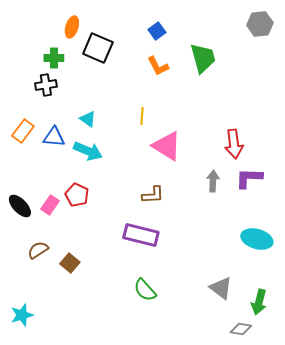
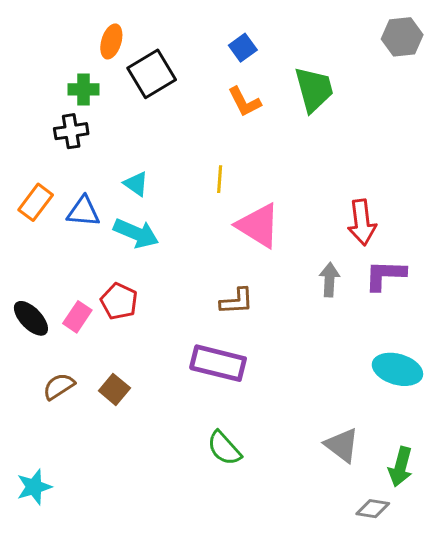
black square: (98, 48) -> (152, 74), turned 36
brown square: (70, 263) -> (114, 389), moved

